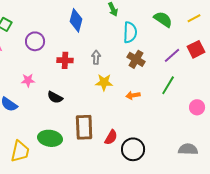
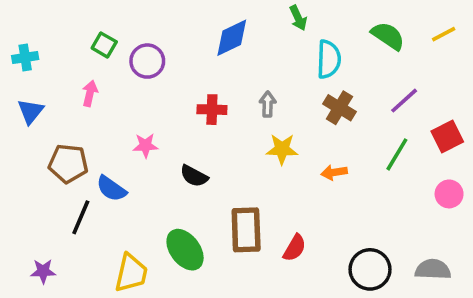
blue diamond: (76, 20) -> (232, 38), turned 50
purple circle: (35, 41) -> (147, 61), moved
red square: (196, 49) -> (447, 136), moved
green ellipse: (50, 138) -> (185, 250), turned 45
black circle: (133, 149) -> (370, 269), moved

